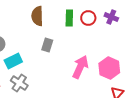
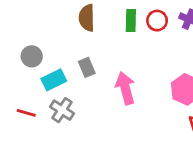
gray rectangle: (47, 45) -> (87, 67), moved, turned -40
pink arrow: (80, 67) -> (125, 88), moved, turned -40

